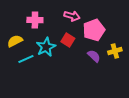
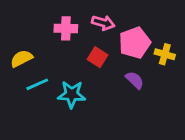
pink cross: (35, 20) -> (66, 28), moved
cyan star: (46, 47) -> (72, 94), moved, turned 30
yellow cross: (115, 51) -> (165, 54), moved, turned 32

